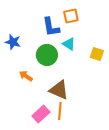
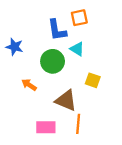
yellow square: (97, 54) -> (93, 80), moved
orange line: (60, 111) -> (78, 124), moved
pink rectangle: (41, 114) -> (46, 127), turned 42

